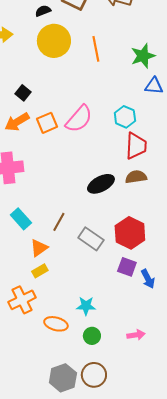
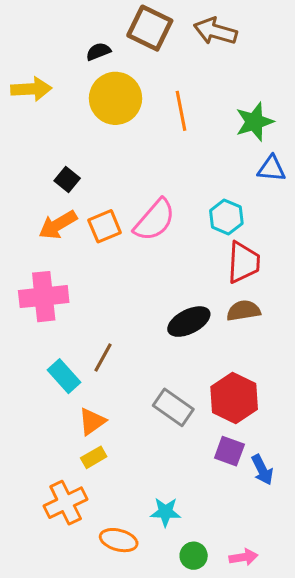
brown line: (59, 222) -> (103, 357), moved
green circle: (92, 336) -> (194, 556), moved

